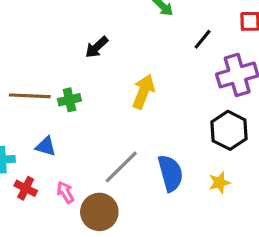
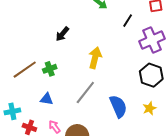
brown line: (30, 96) -> (25, 70), turned -30
blue triangle: (46, 146) -> (47, 99), moved
gray line: (121, 167) -> (85, 93), moved

